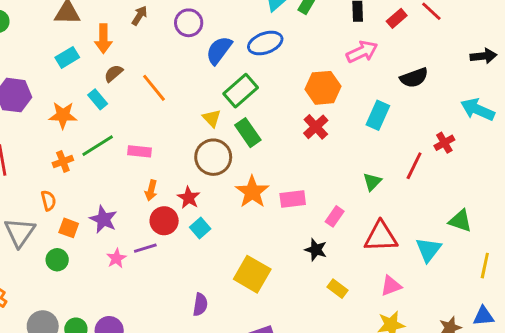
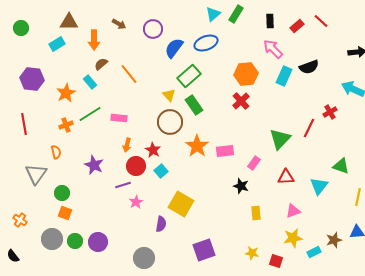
brown arrow: (140, 16) -> (119, 24), turned 88
pink arrow: (362, 52) -> (273, 49), turned -110
cyan rectangle: (67, 57) -> (57, 44), moved
orange star: (63, 115) -> (66, 93), turned -30
cyan rectangle: (378, 115) -> (284, 76), moved
green triangle: (372, 182) -> (280, 139), size x1.6
orange square: (69, 228) -> (65, 213), moved
red triangle: (381, 237) -> (286, 177), size x0.7
pink star: (116, 258) -> (136, 202), moved
yellow square: (252, 274) -> (181, 204), moved
yellow rectangle: (337, 289) -> (256, 213), turned 48

